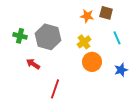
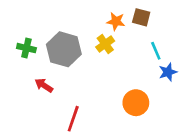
yellow cross: (84, 42) -> (105, 44), moved
orange circle: (92, 62) -> (136, 103), moved
blue star: (121, 70) -> (168, 72), moved

